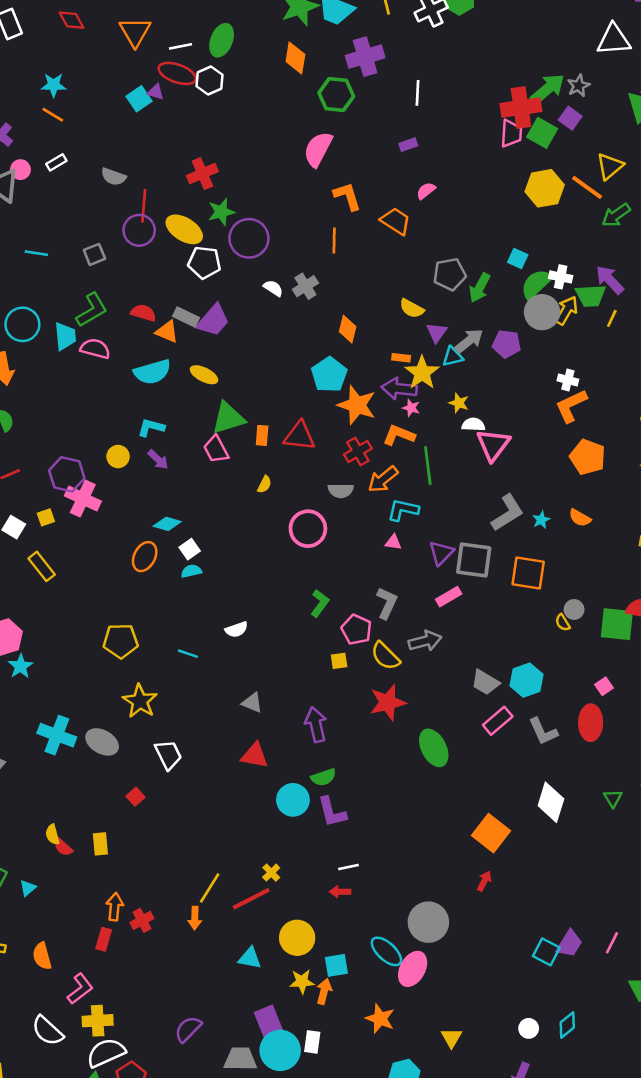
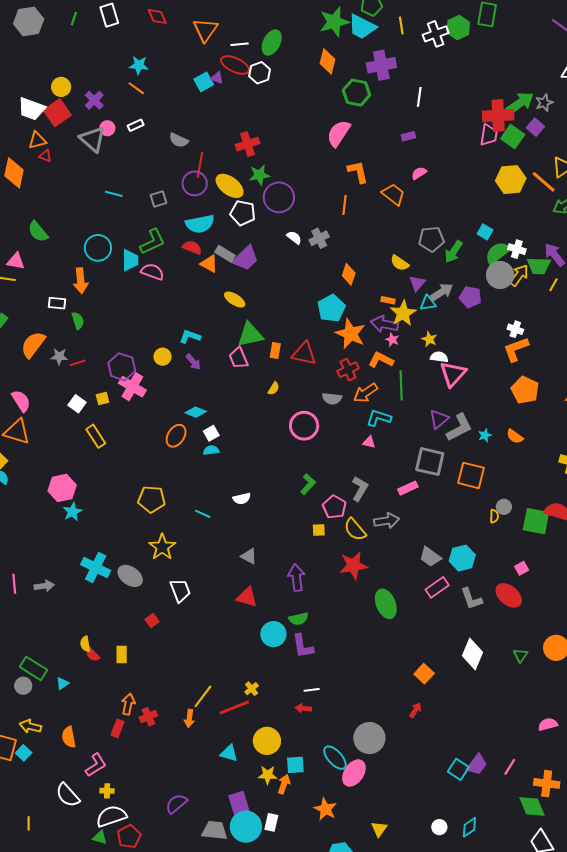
cyan semicircle: (152, 372) -> (200, 224), moved
purple triangle: (441, 553) -> (439, 419), moved
yellow semicircle: (563, 623) -> (494, 516), turned -152
red ellipse: (591, 723) -> (509, 595), turned -56
orange square: (491, 833) -> (424, 674), size x0.7
yellow cross: (98, 1021) -> (107, 791), size x0.6

